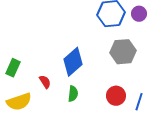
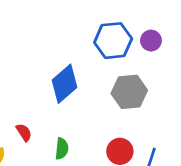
blue diamond: (73, 62) -> (64, 84), moved

